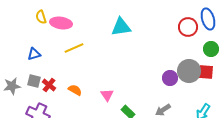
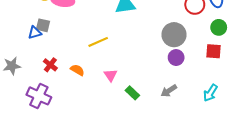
yellow line: (74, 48) -> (98, 42), moved
gray circle: (189, 71) -> (174, 35), moved
gray square: (34, 81) -> (43, 25), moved

